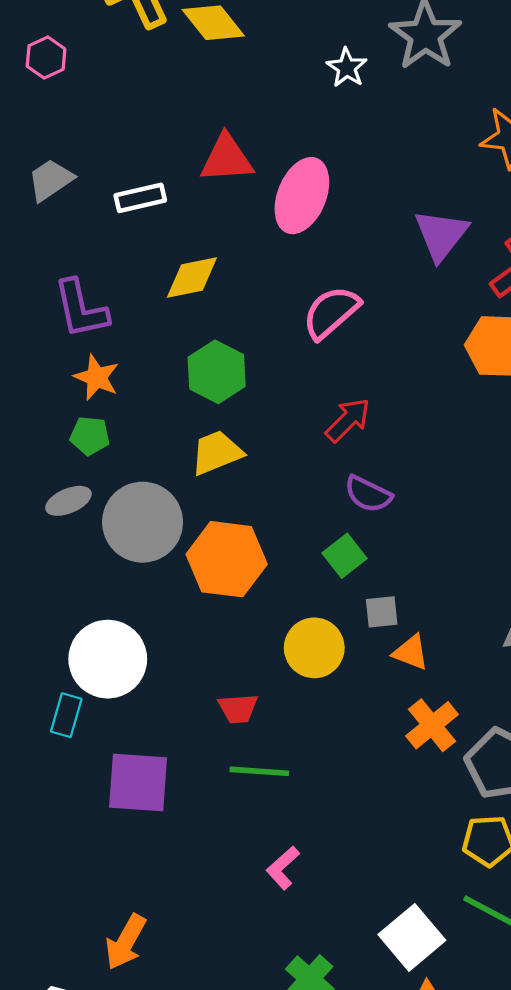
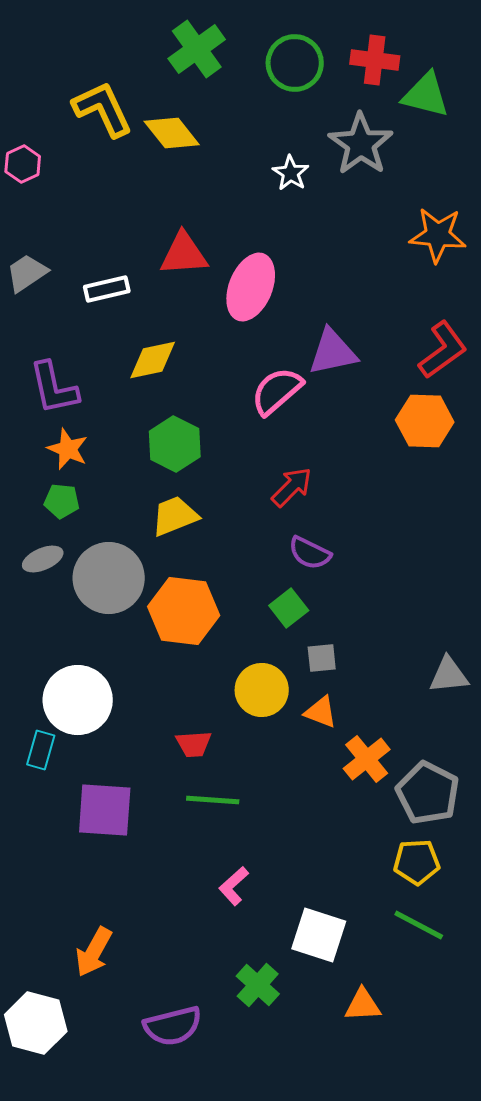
purple triangle: (441, 235) -> (333, 352), moved, turned 40
orange triangle: (411, 652) -> (321, 712), moved
white square: (412, 937) -> (319, 935), moved, turned -32

